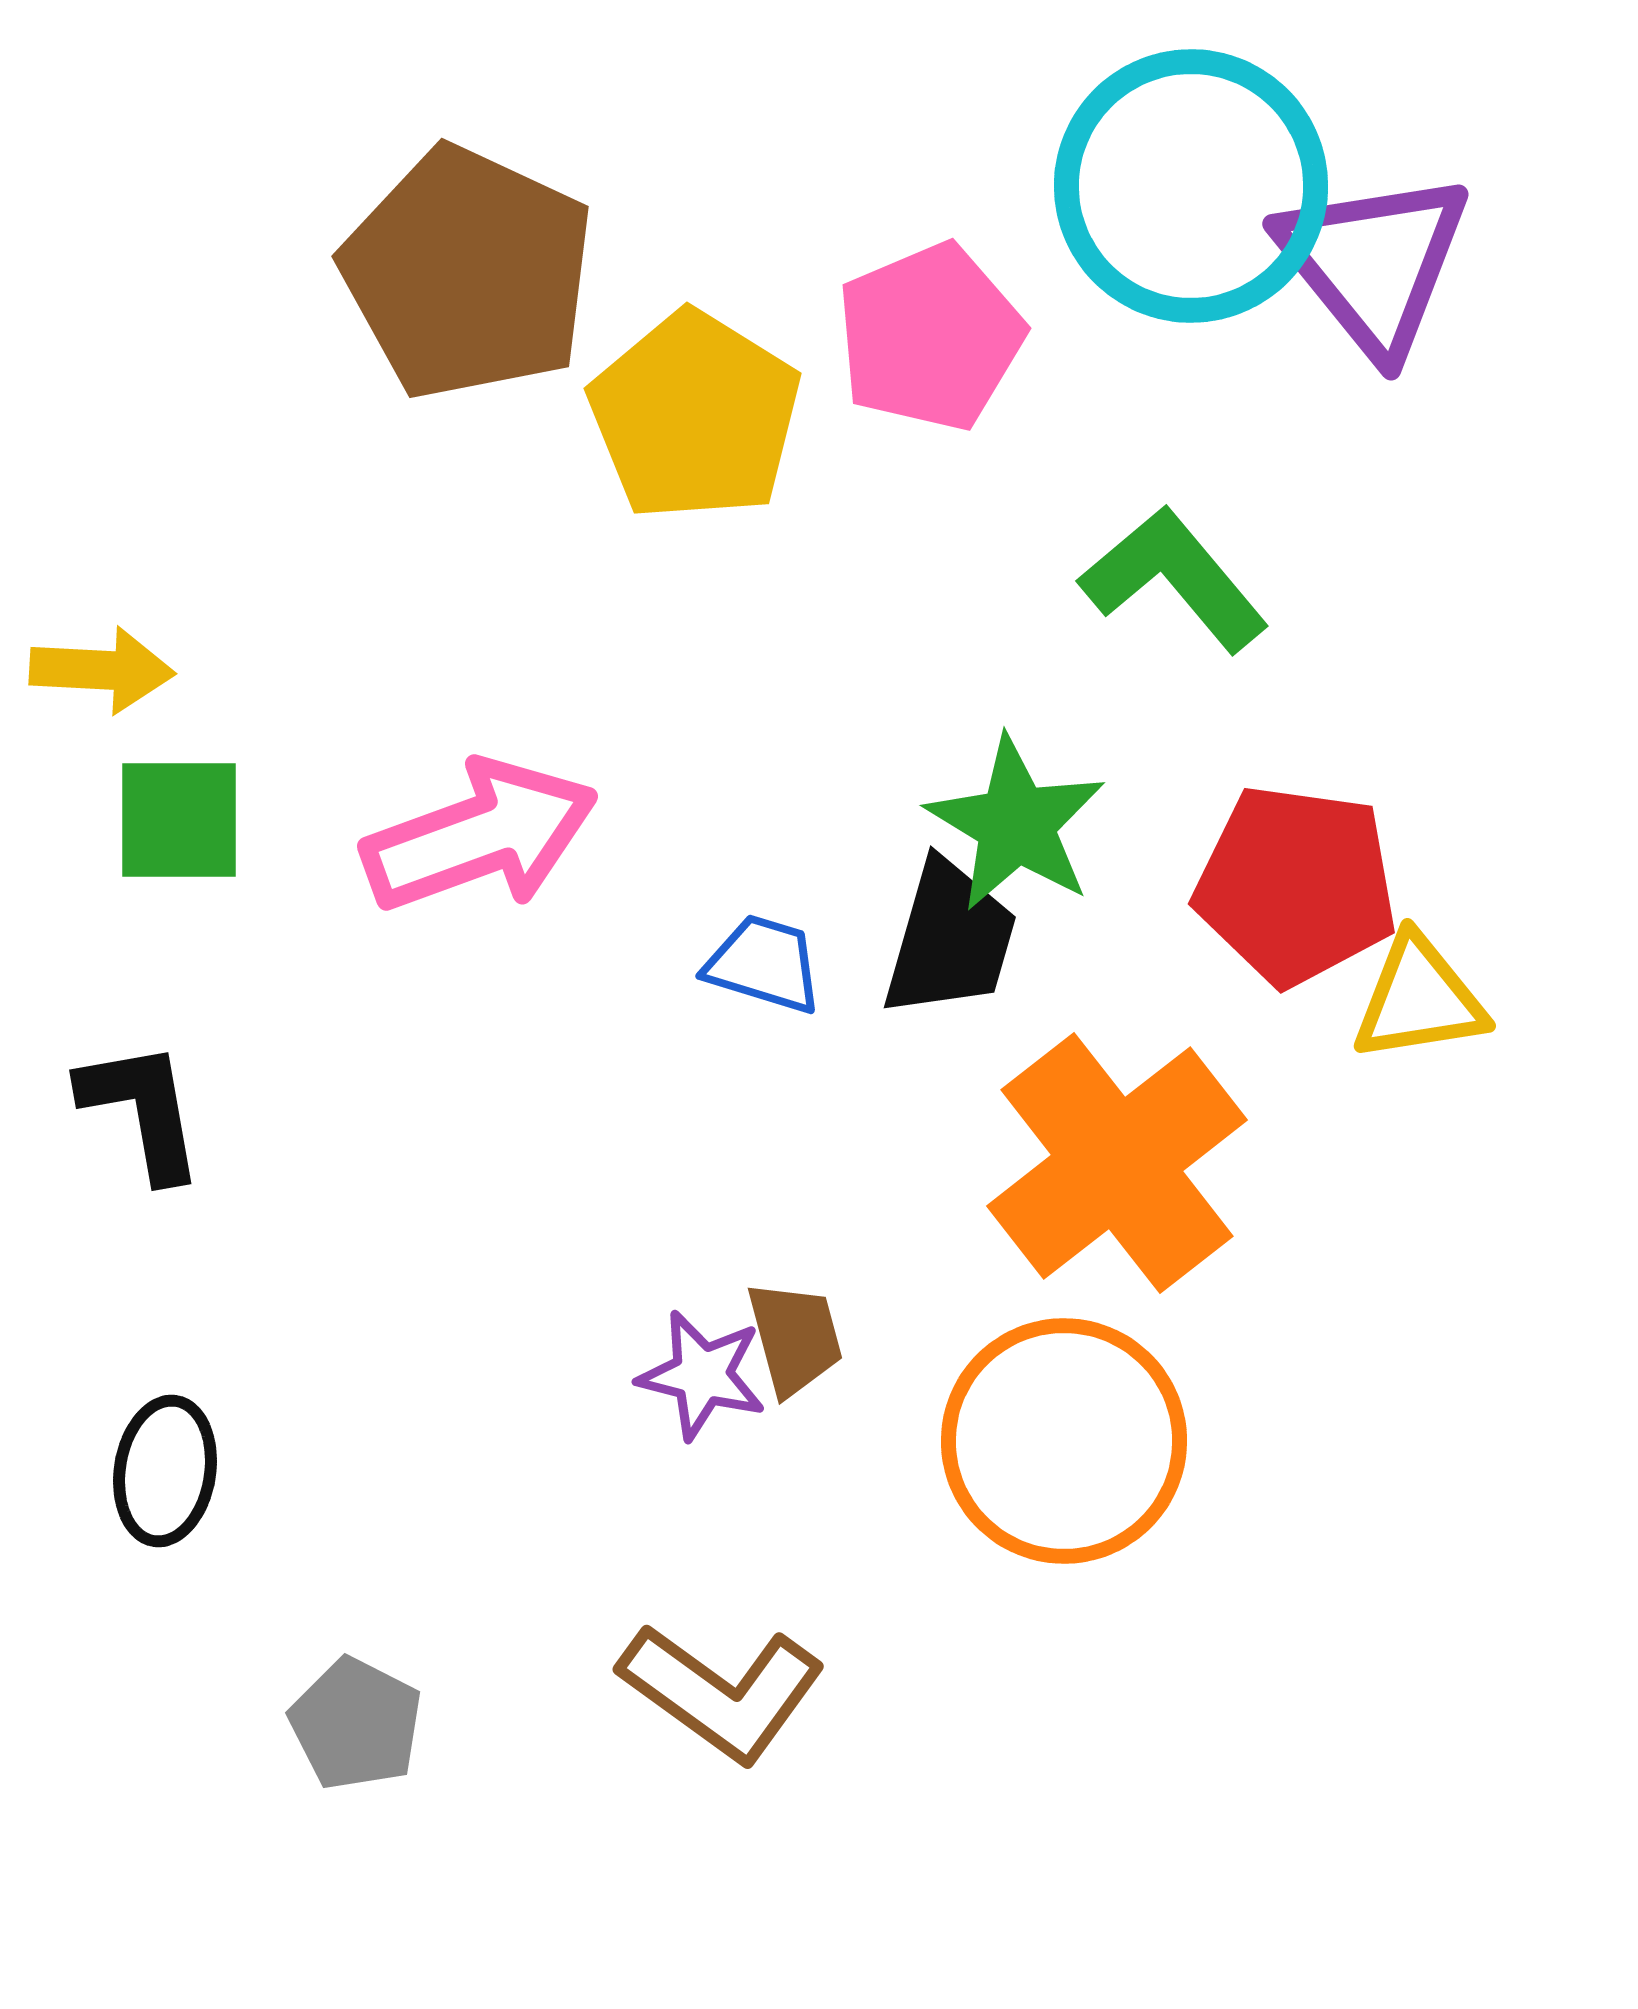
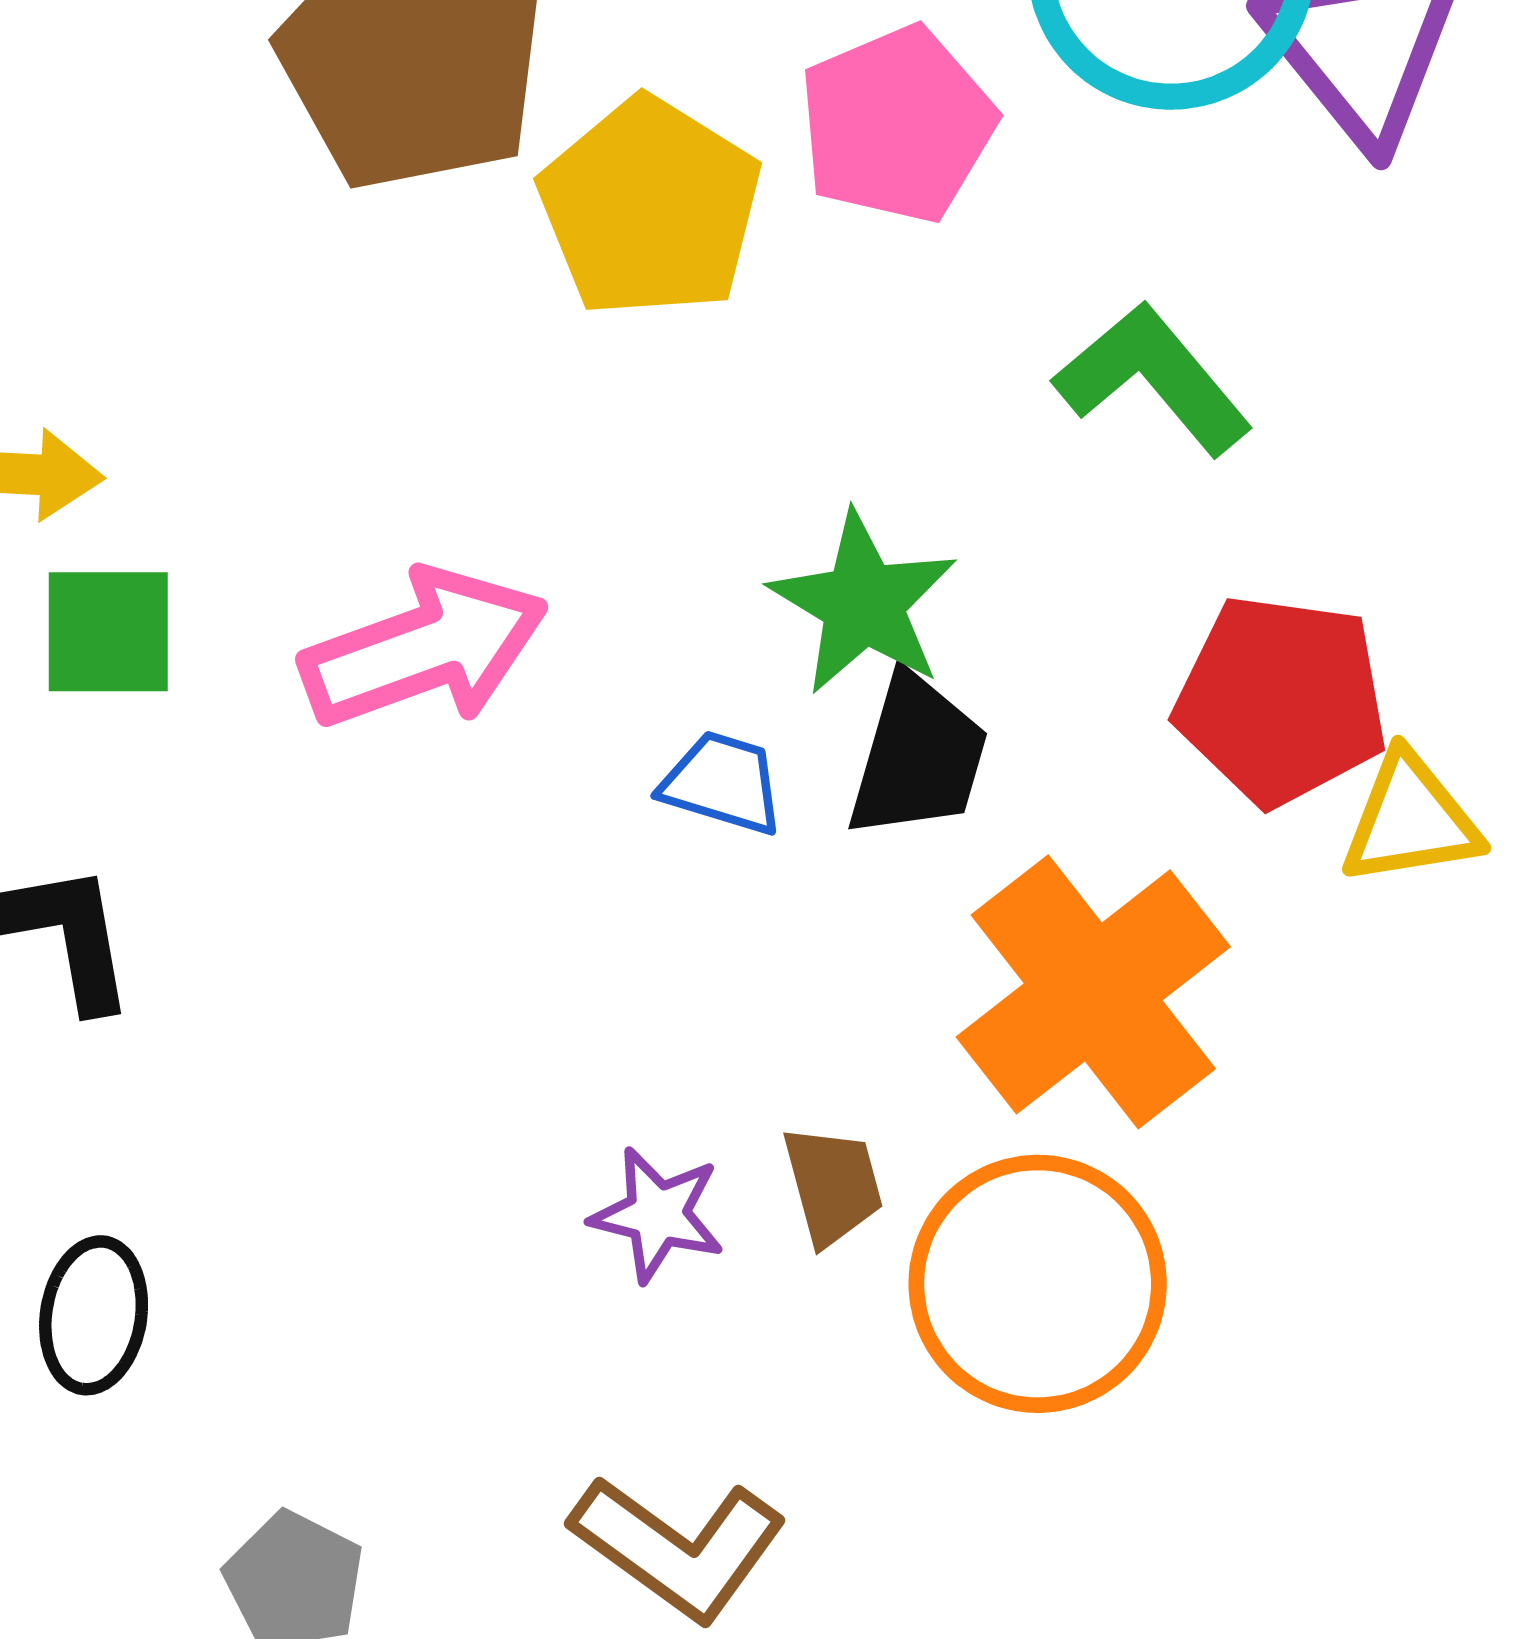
green star: (1016, 824) -> (863, 603), moved
brown trapezoid: (795, 1338) -> (833, 1185), moved

